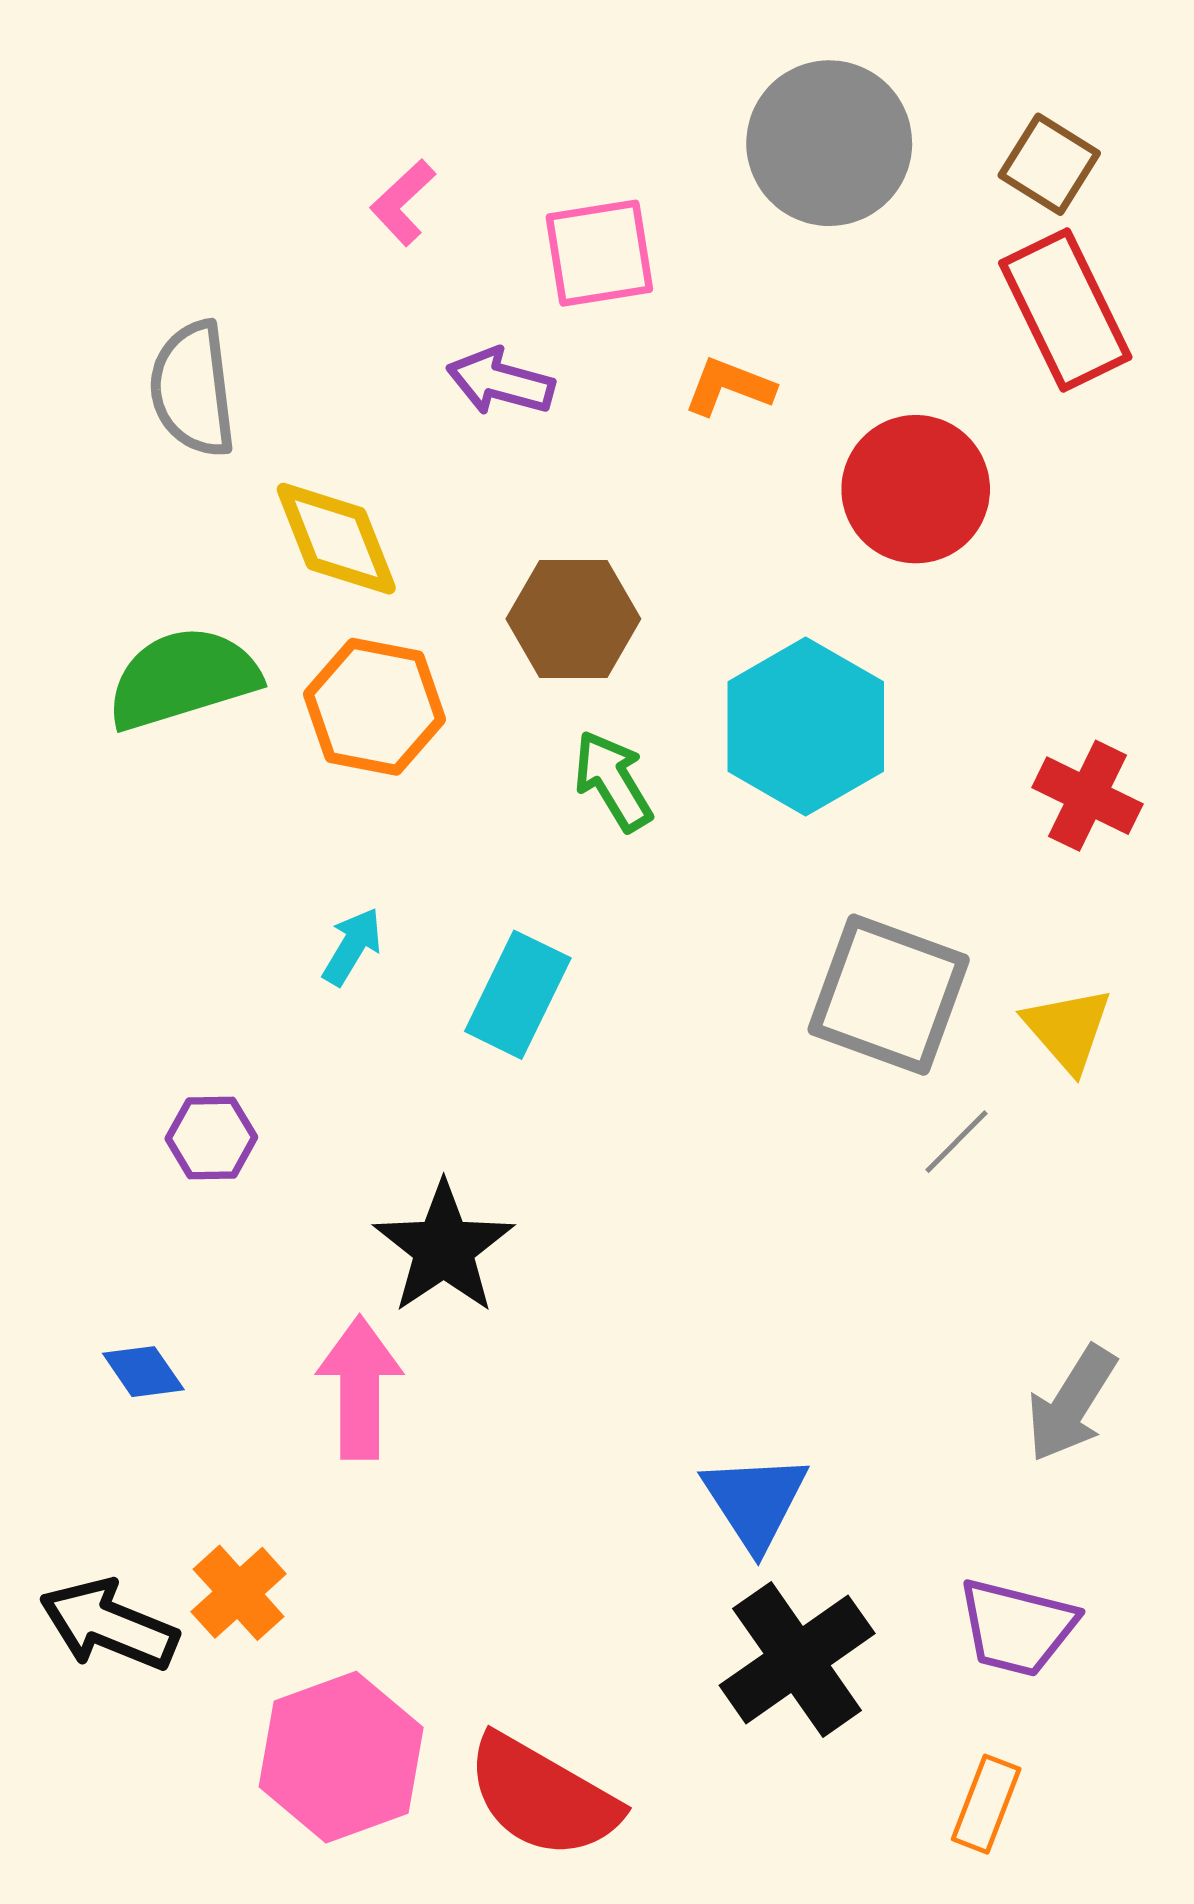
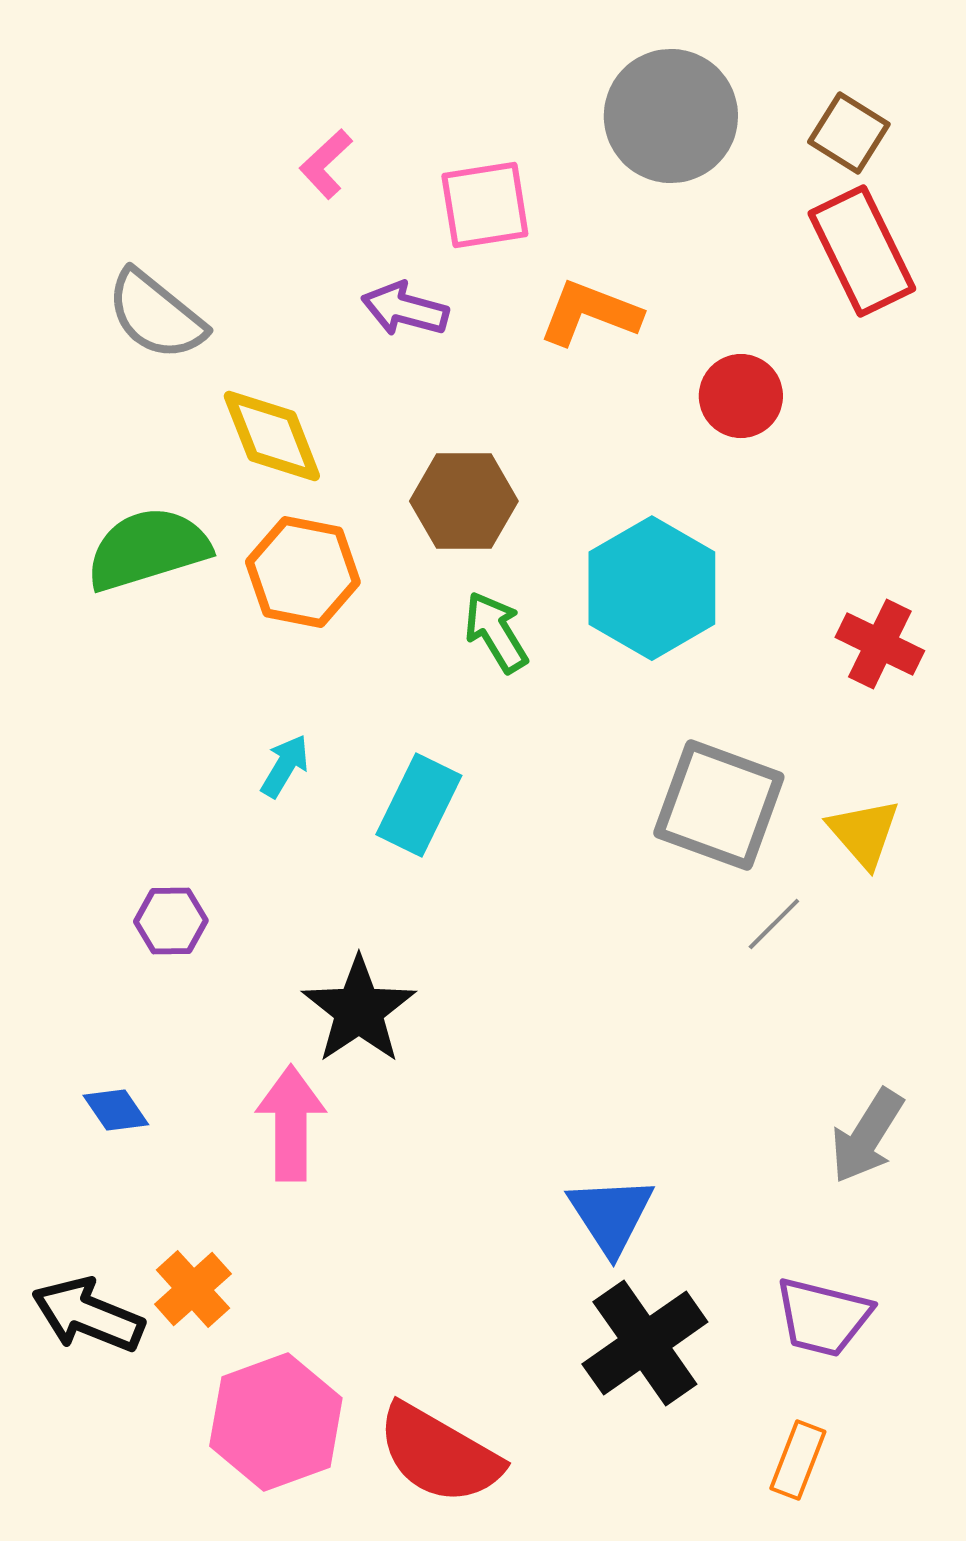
orange L-shape: (729, 387) -> (590, 313), size x1.4
gray semicircle: (193, 389) -> (156, 315), turned -44
red circle: (916, 489) -> (741, 396), size x0.7

